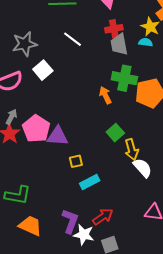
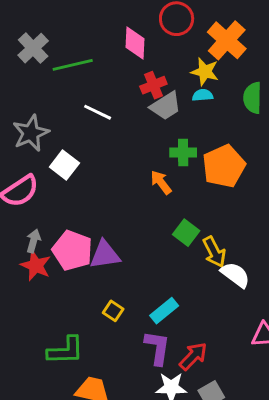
gray trapezoid: (119, 44) -> (166, 106), turned -100
green cross: (124, 78) -> (183, 153), size x0.7
yellow square: (76, 161) -> (113, 311), moved, turned -32
purple L-shape: (70, 221) -> (157, 348), moved

